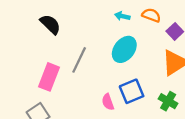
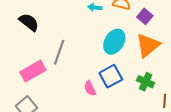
cyan ellipse: (124, 49) -> (114, 42), moved
pink rectangle: (49, 77) -> (33, 71), turned 45

